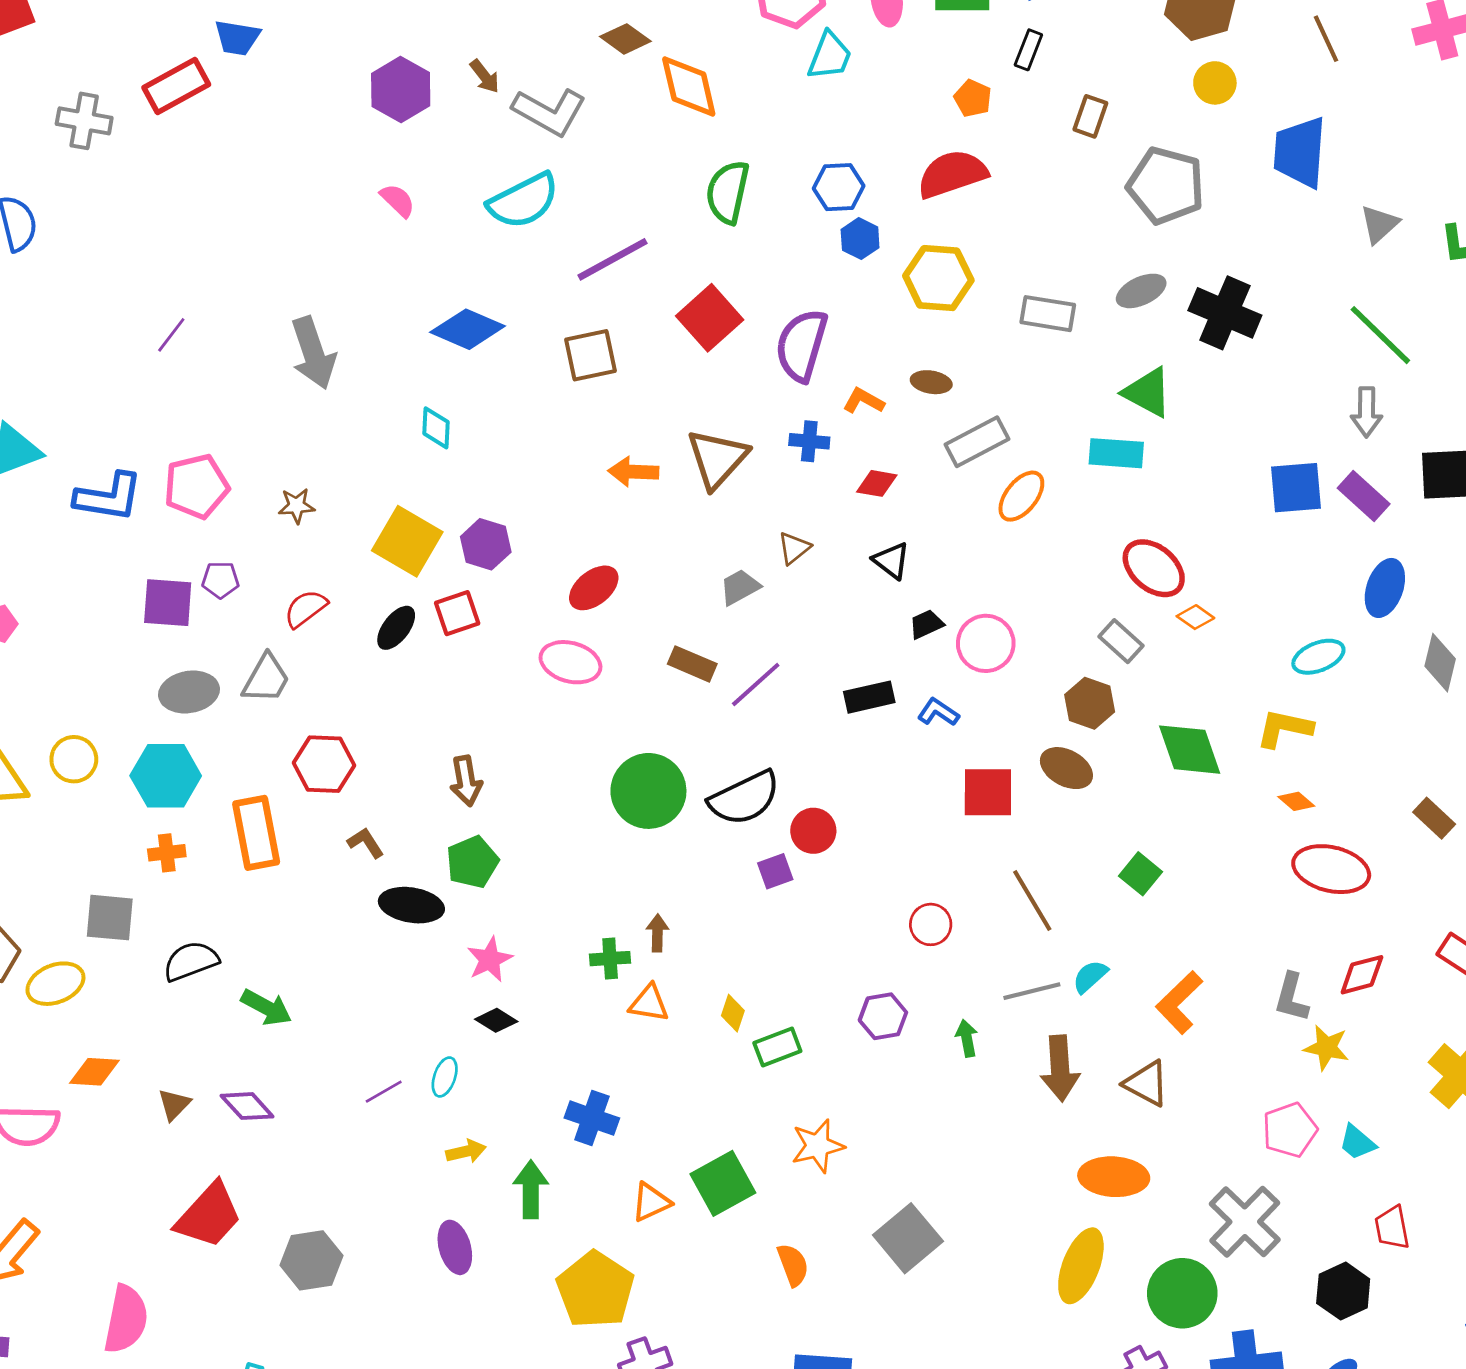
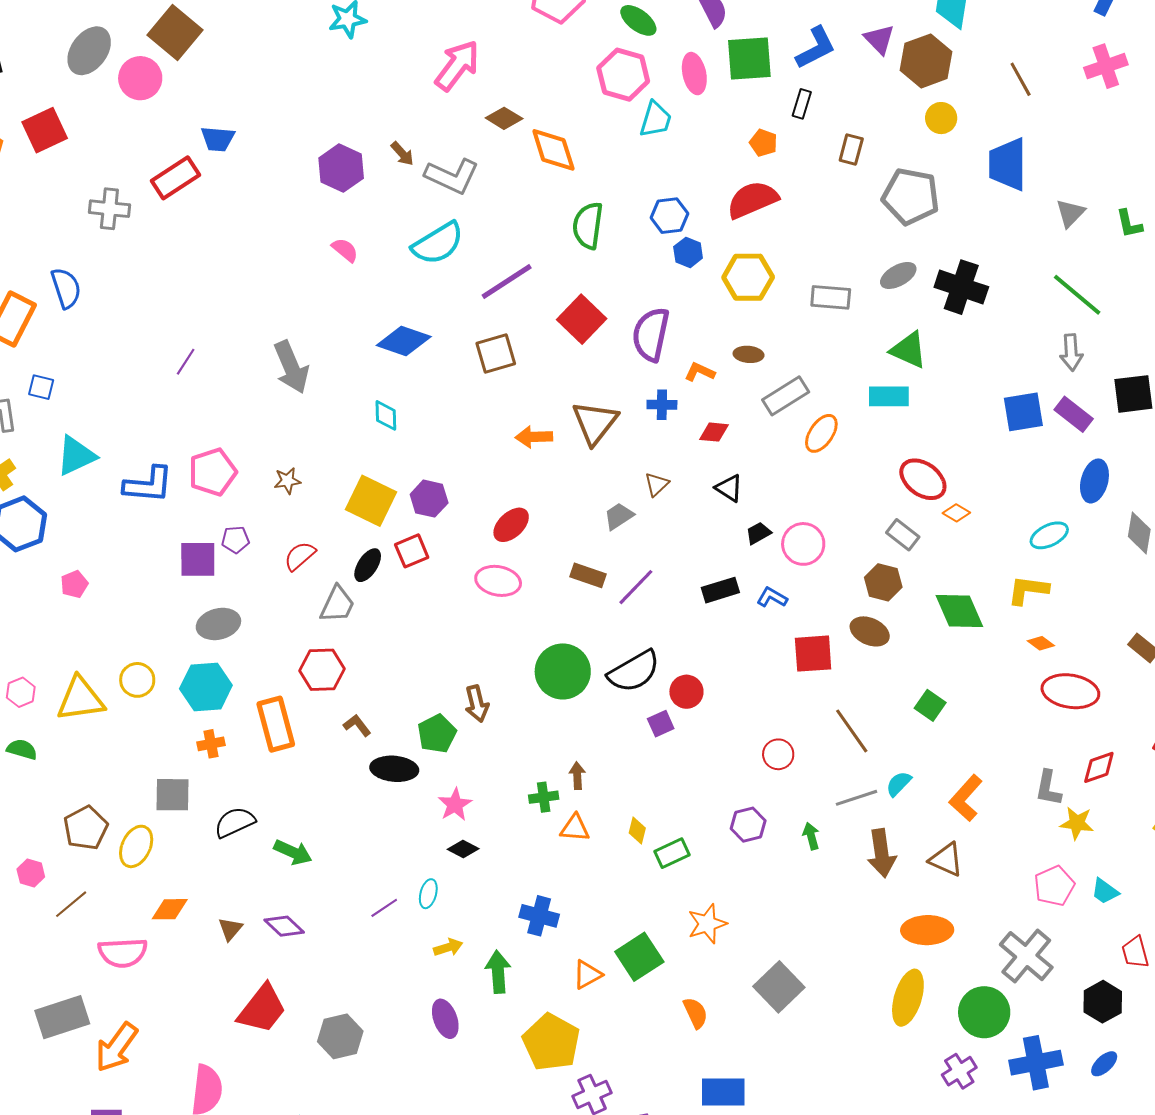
gray trapezoid: (266, 679) -> (337, 604), moved
brown arrow: (466, 781) -> (477, 704), moved
yellow ellipse: (55, 984) -> (136, 846), turned -39

